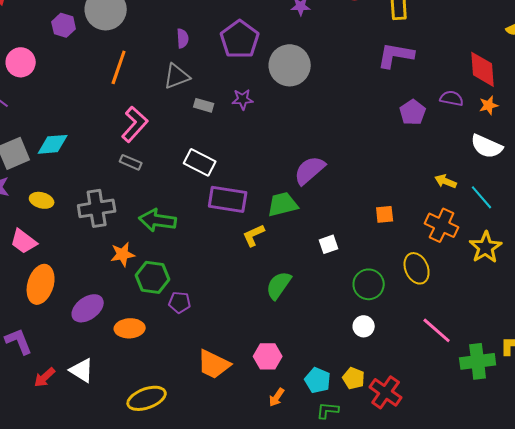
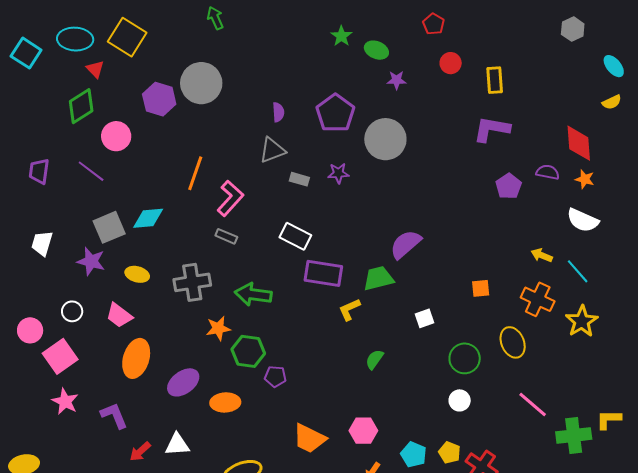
purple hexagon: (64, 25) -> (159, 99), size x1.4
orange line: (119, 67) -> (195, 173), moved
orange star: (489, 105) -> (585, 179), turned 30
green semicircle: (279, 285) -> (374, 359), size x0.7
white triangle: (82, 370) -> (177, 445), turned -36

